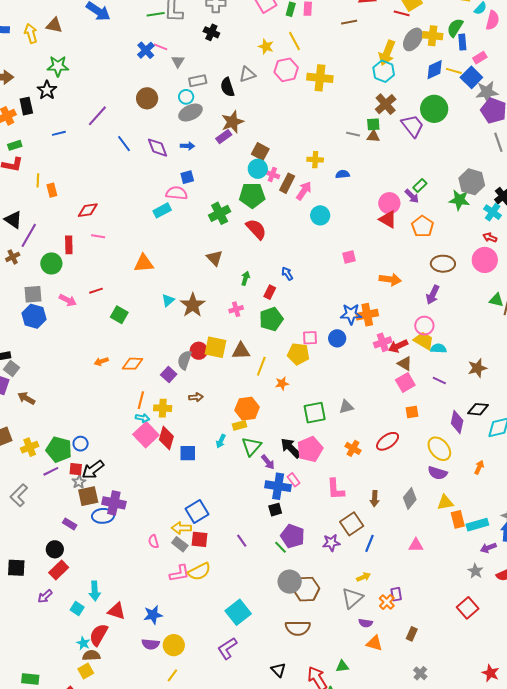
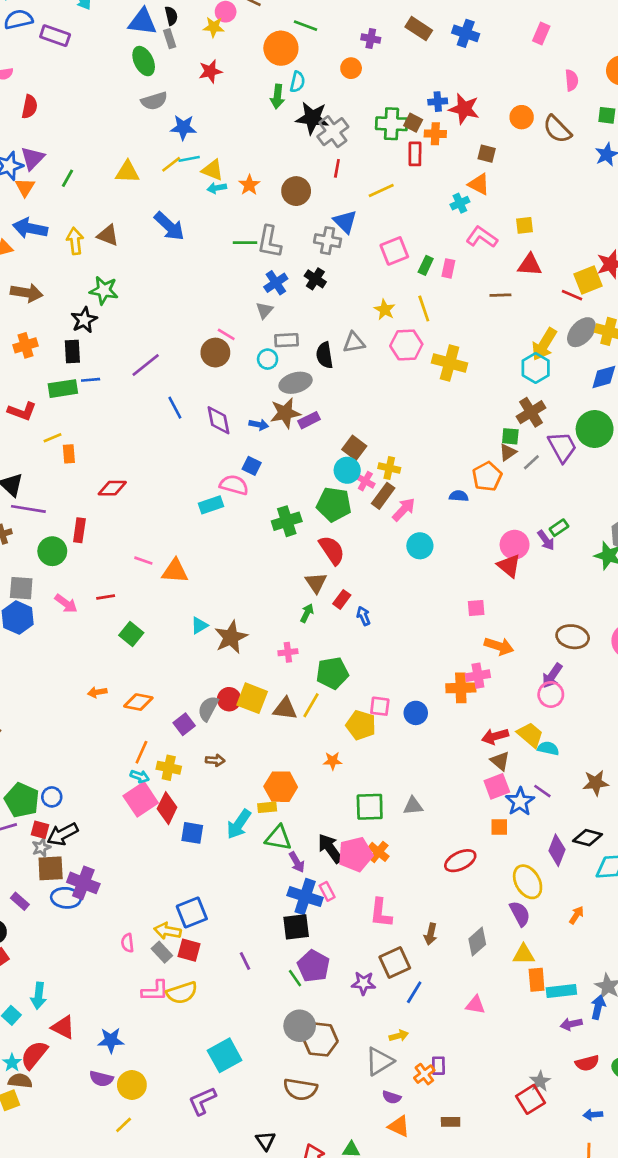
pink line: (161, 47) -> (226, 334), moved
blue cross: (146, 50) -> (276, 283), moved
black rectangle: (26, 106) -> (72, 351), moved
gray ellipse: (191, 113) -> (296, 383), moved
brown star: (233, 122) -> (285, 413), moved
gray line: (353, 134) -> (531, 462), moved, turned -64
brown triangle: (373, 136) -> (508, 452), turned -48
green rectangle: (15, 145) -> (63, 389), moved, size x1.5
yellow cross: (315, 160) -> (389, 468), moved
blue square: (187, 177) -> (252, 466), turned 32
yellow line: (38, 180) -> (52, 438), turned 56
orange pentagon: (423, 226) -> (487, 476), moved
purple line: (29, 235) -> (28, 509), turned 60
pink line: (98, 236) -> (143, 561), moved
pink square: (349, 257) -> (476, 608), moved
brown triangle: (215, 258) -> (316, 583), moved
red rectangle: (270, 292) -> (342, 599), moved
blue star: (351, 314) -> (520, 802), moved, turned 30
pink circle: (424, 326) -> (551, 694), moved
pink cross: (383, 342) -> (478, 676), moved
yellow line: (261, 366) -> (311, 705), moved
cyan arrow: (221, 441) -> (239, 824), size x1.6
green triangle: (251, 446) -> (278, 838), turned 50
orange cross: (353, 448) -> (379, 852), moved
purple semicircle: (438, 473) -> (520, 914), turned -144
black square: (275, 510) -> (296, 927), size x1.5
gray star: (475, 571) -> (540, 1081), moved
brown rectangle: (412, 634) -> (451, 1122), turned 56

